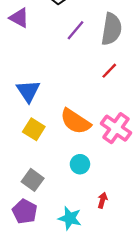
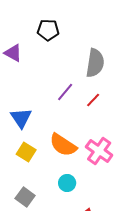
purple line: (75, 30) -> (65, 92), moved

